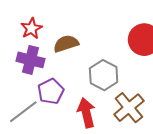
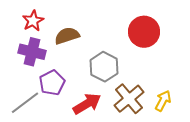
red arrow: (86, 113) -> (87, 104), turned 72

